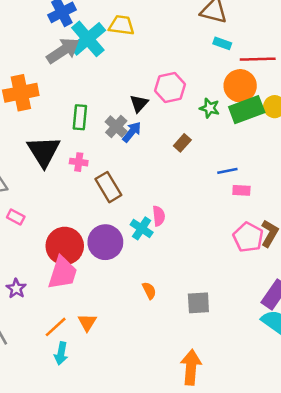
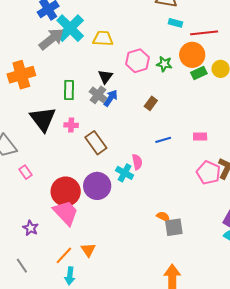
yellow trapezoid: (121, 25) -> (103, 39), moved
black triangle: (139, 103) -> (105, 77), moved
green star: (210, 108) -> (164, 64), moved
green rectangle: (247, 110) -> (199, 73), size x0.6
blue line: (227, 171) -> (163, 140), moved
pink rectangle: (16, 217) -> (25, 172), turned 32
pink trapezoid: (63, 273) -> (66, 213), turned -56
orange semicircle: (149, 291) -> (163, 217), moved, turned -32

